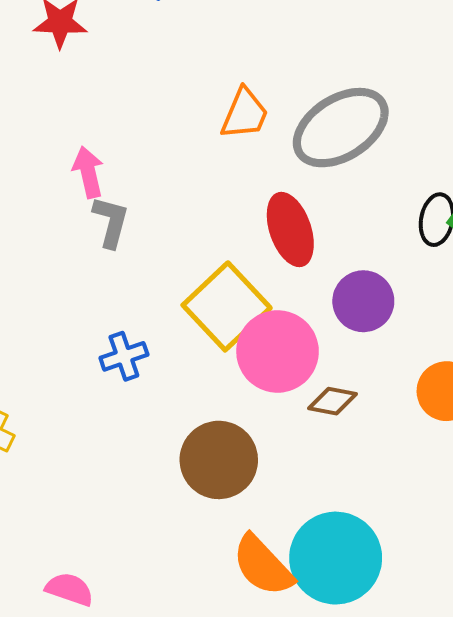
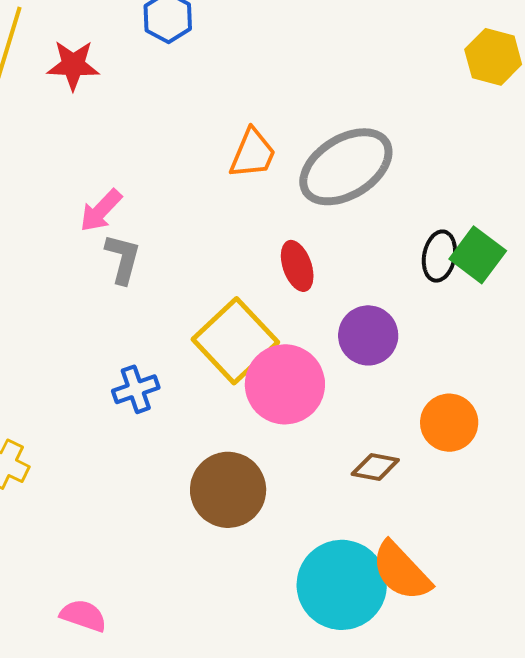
pink arrow: (88, 172) -> (101, 211), turned -123
red ellipse: (290, 230) -> (297, 266), size x0.7
brown diamond: (332, 401) -> (375, 467), moved
orange semicircle: (263, 566) -> (401, 571), moved

